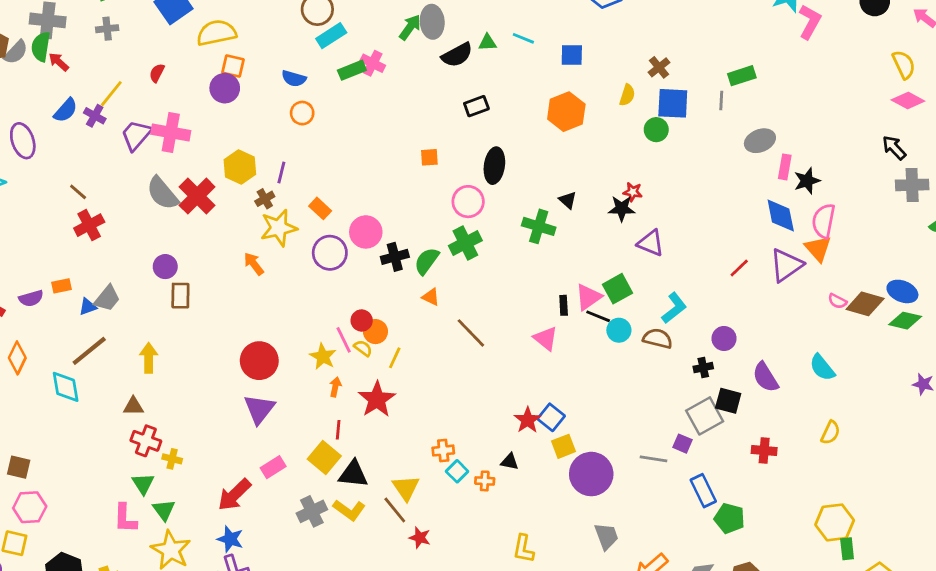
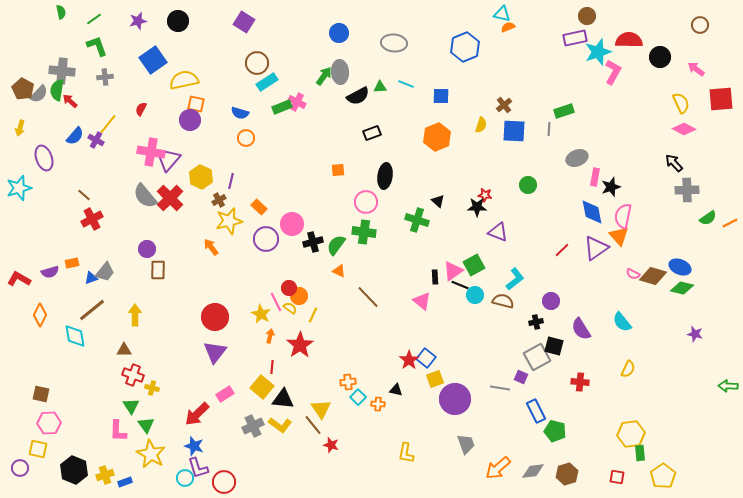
green circle: (656, 130) -> (528, 185), moved
purple trapezoid: (136, 135) -> (169, 160), moved
green cross: (465, 243) -> (364, 232), turned 35

